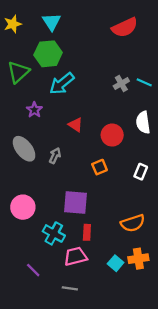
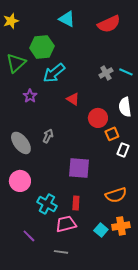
cyan triangle: (51, 22) -> (67, 19), moved, turned -30
red triangle: (76, 125) -> (73, 99), moved
gray ellipse: (24, 149) -> (21, 143), moved
orange square: (100, 167) -> (112, 134), moved
purple square: (76, 203) -> (79, 168), moved

